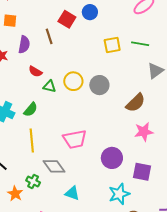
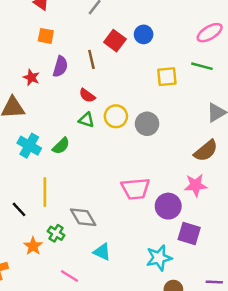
green line: (140, 44) -> (202, 66), moved
red semicircle: (35, 71) -> (87, 96), moved
brown semicircle: (136, 103) -> (206, 151), moved
pink trapezoid: (75, 139) -> (135, 189), moved
yellow line: (32, 141) -> (45, 192), moved
purple circle: (112, 158) -> (168, 206), moved

